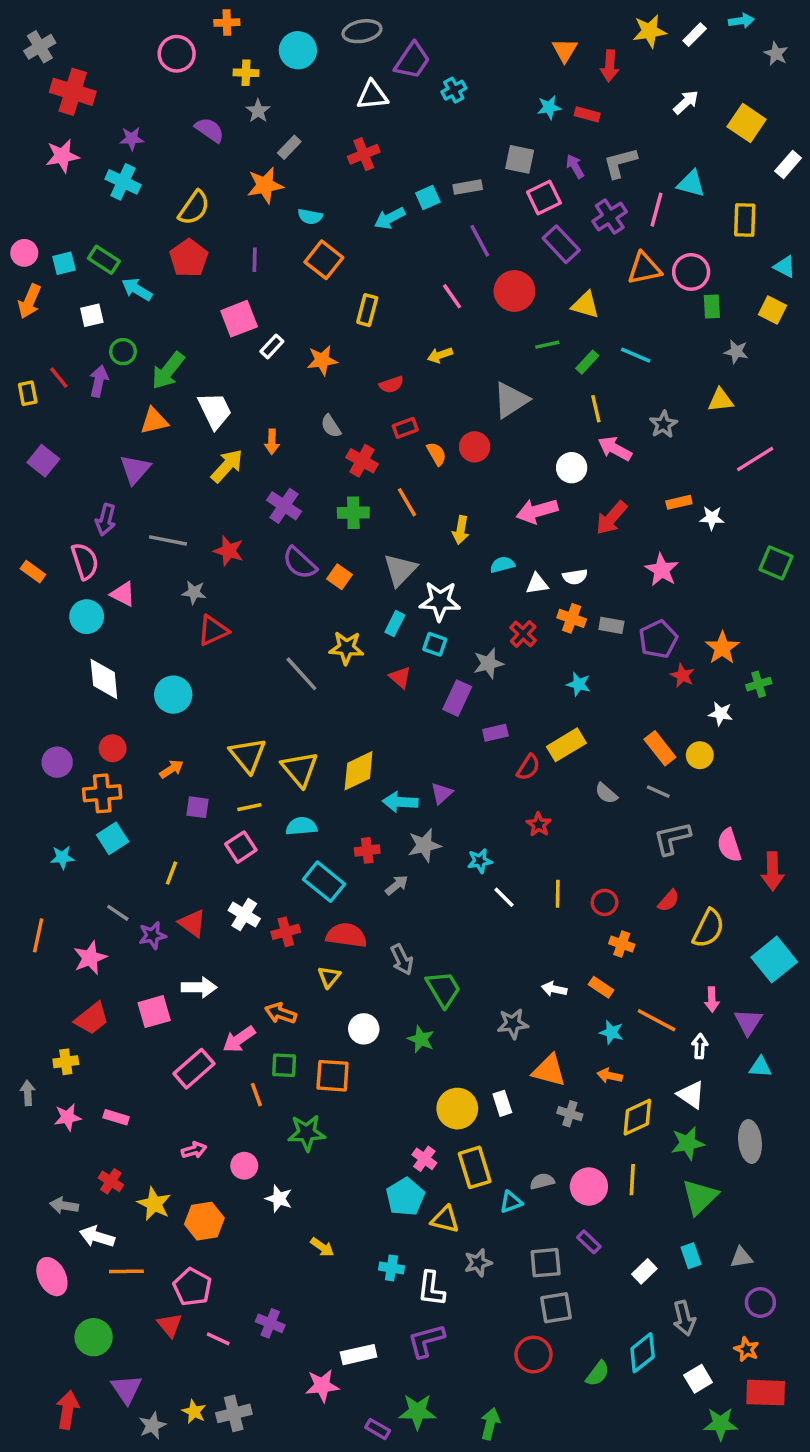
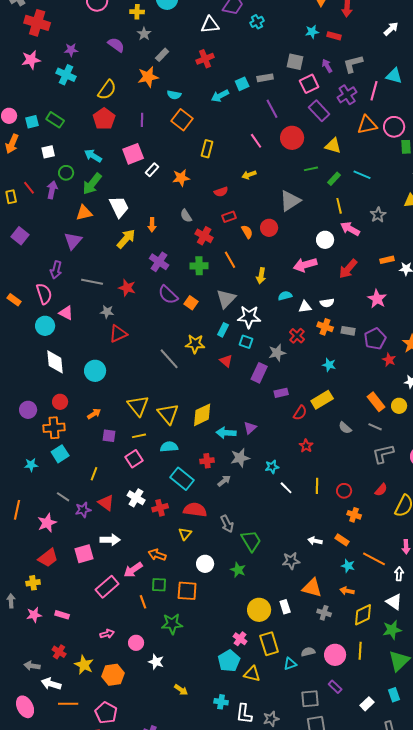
cyan arrow: (137, 289) -> (93, 156), moved
gray star: (478, 1263) -> (271, 719), moved

